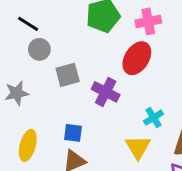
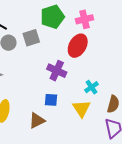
gray square: (68, 75) -> (31, 38), moved
blue square: (73, 133) -> (51, 100), moved

